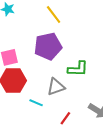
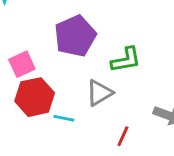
cyan line: (36, 103) -> (64, 118), moved

